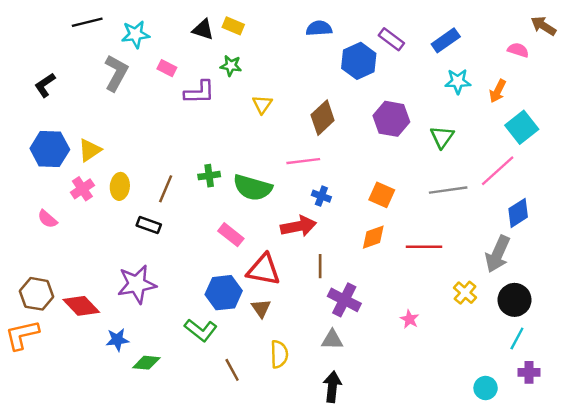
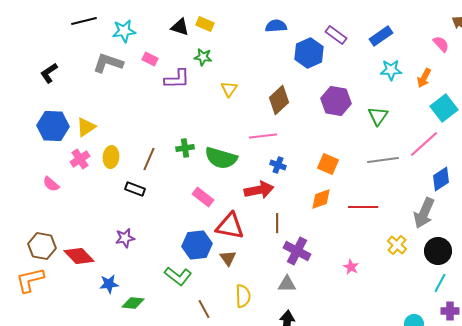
pink semicircle: (518, 50) -> (441, 44), turned 30
gray L-shape: (116, 73) -> (108, 63), turned -100
purple star: (137, 284) -> (125, 238), size x0.6

